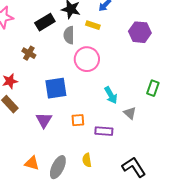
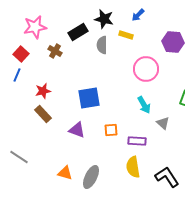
brown cross: (29, 53) -> (55, 51), moved
pink circle: (87, 59) -> (146, 69), moved
purple triangle: (44, 120) -> (77, 130), turned -42
yellow semicircle: (87, 160) -> (133, 167), moved, size x1.5

